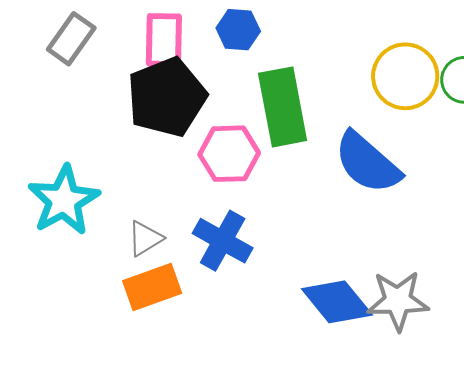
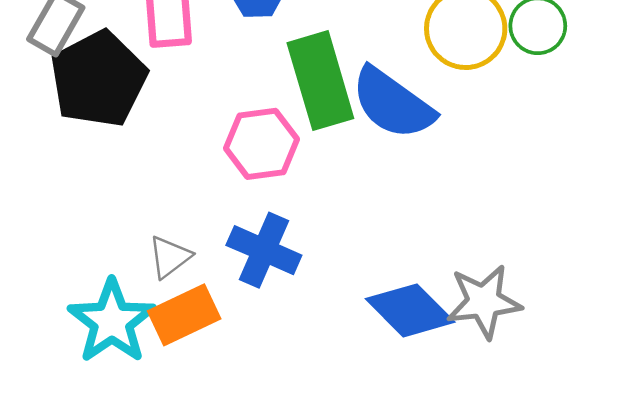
black pentagon: (167, 97) -> (98, 79), moved
blue semicircle: (367, 163) -> (393, 103), moved
cyan star: (64, 200) -> (112, 321), moved

